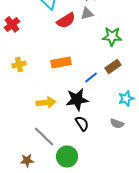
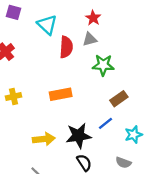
red semicircle: (66, 20) -> (66, 47), turned -54
green star: (112, 36) -> (103, 65), moved
blue line: (91, 77) -> (105, 123), moved

